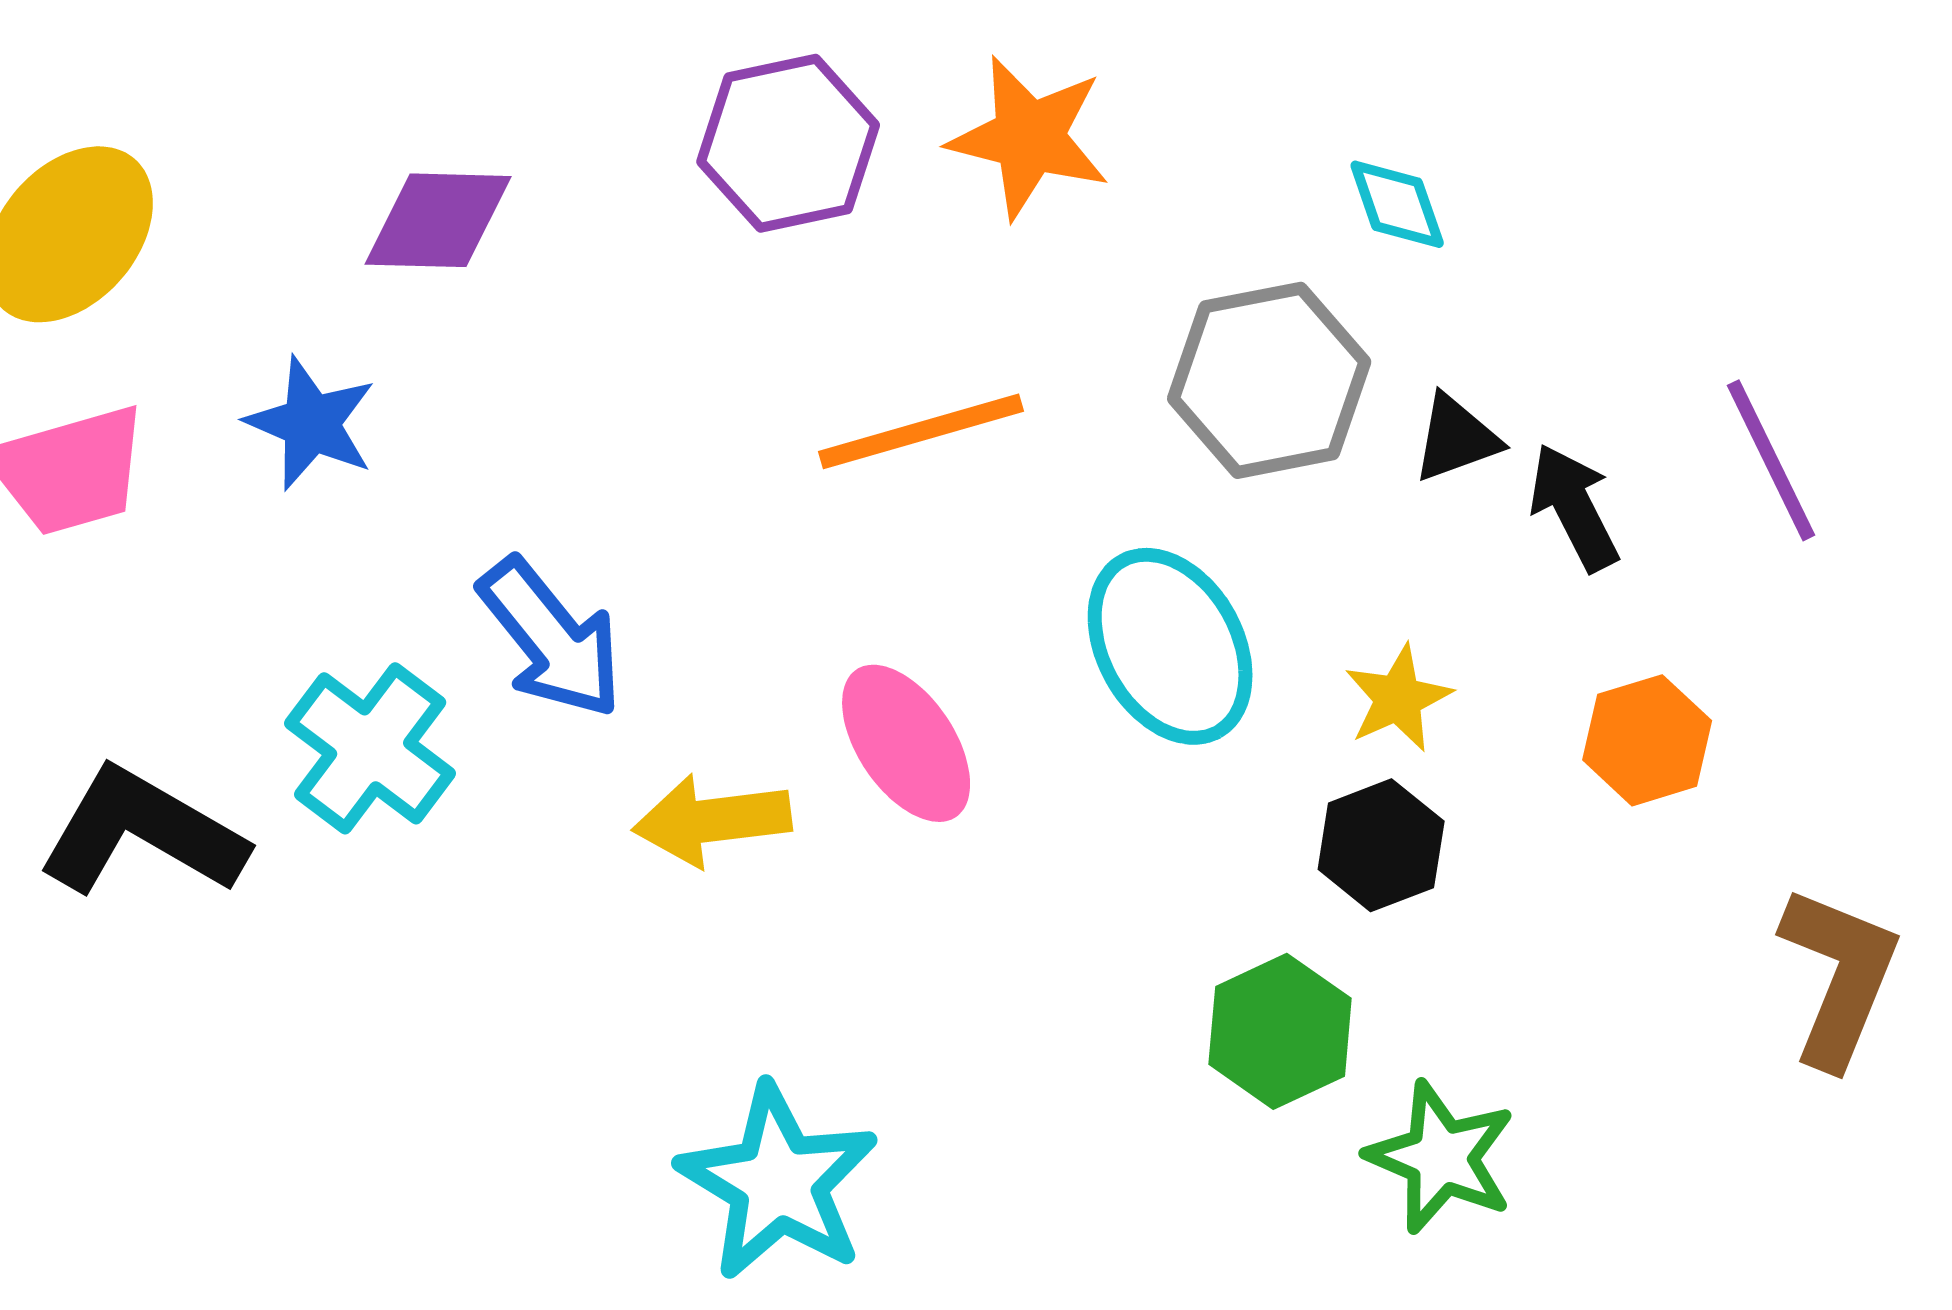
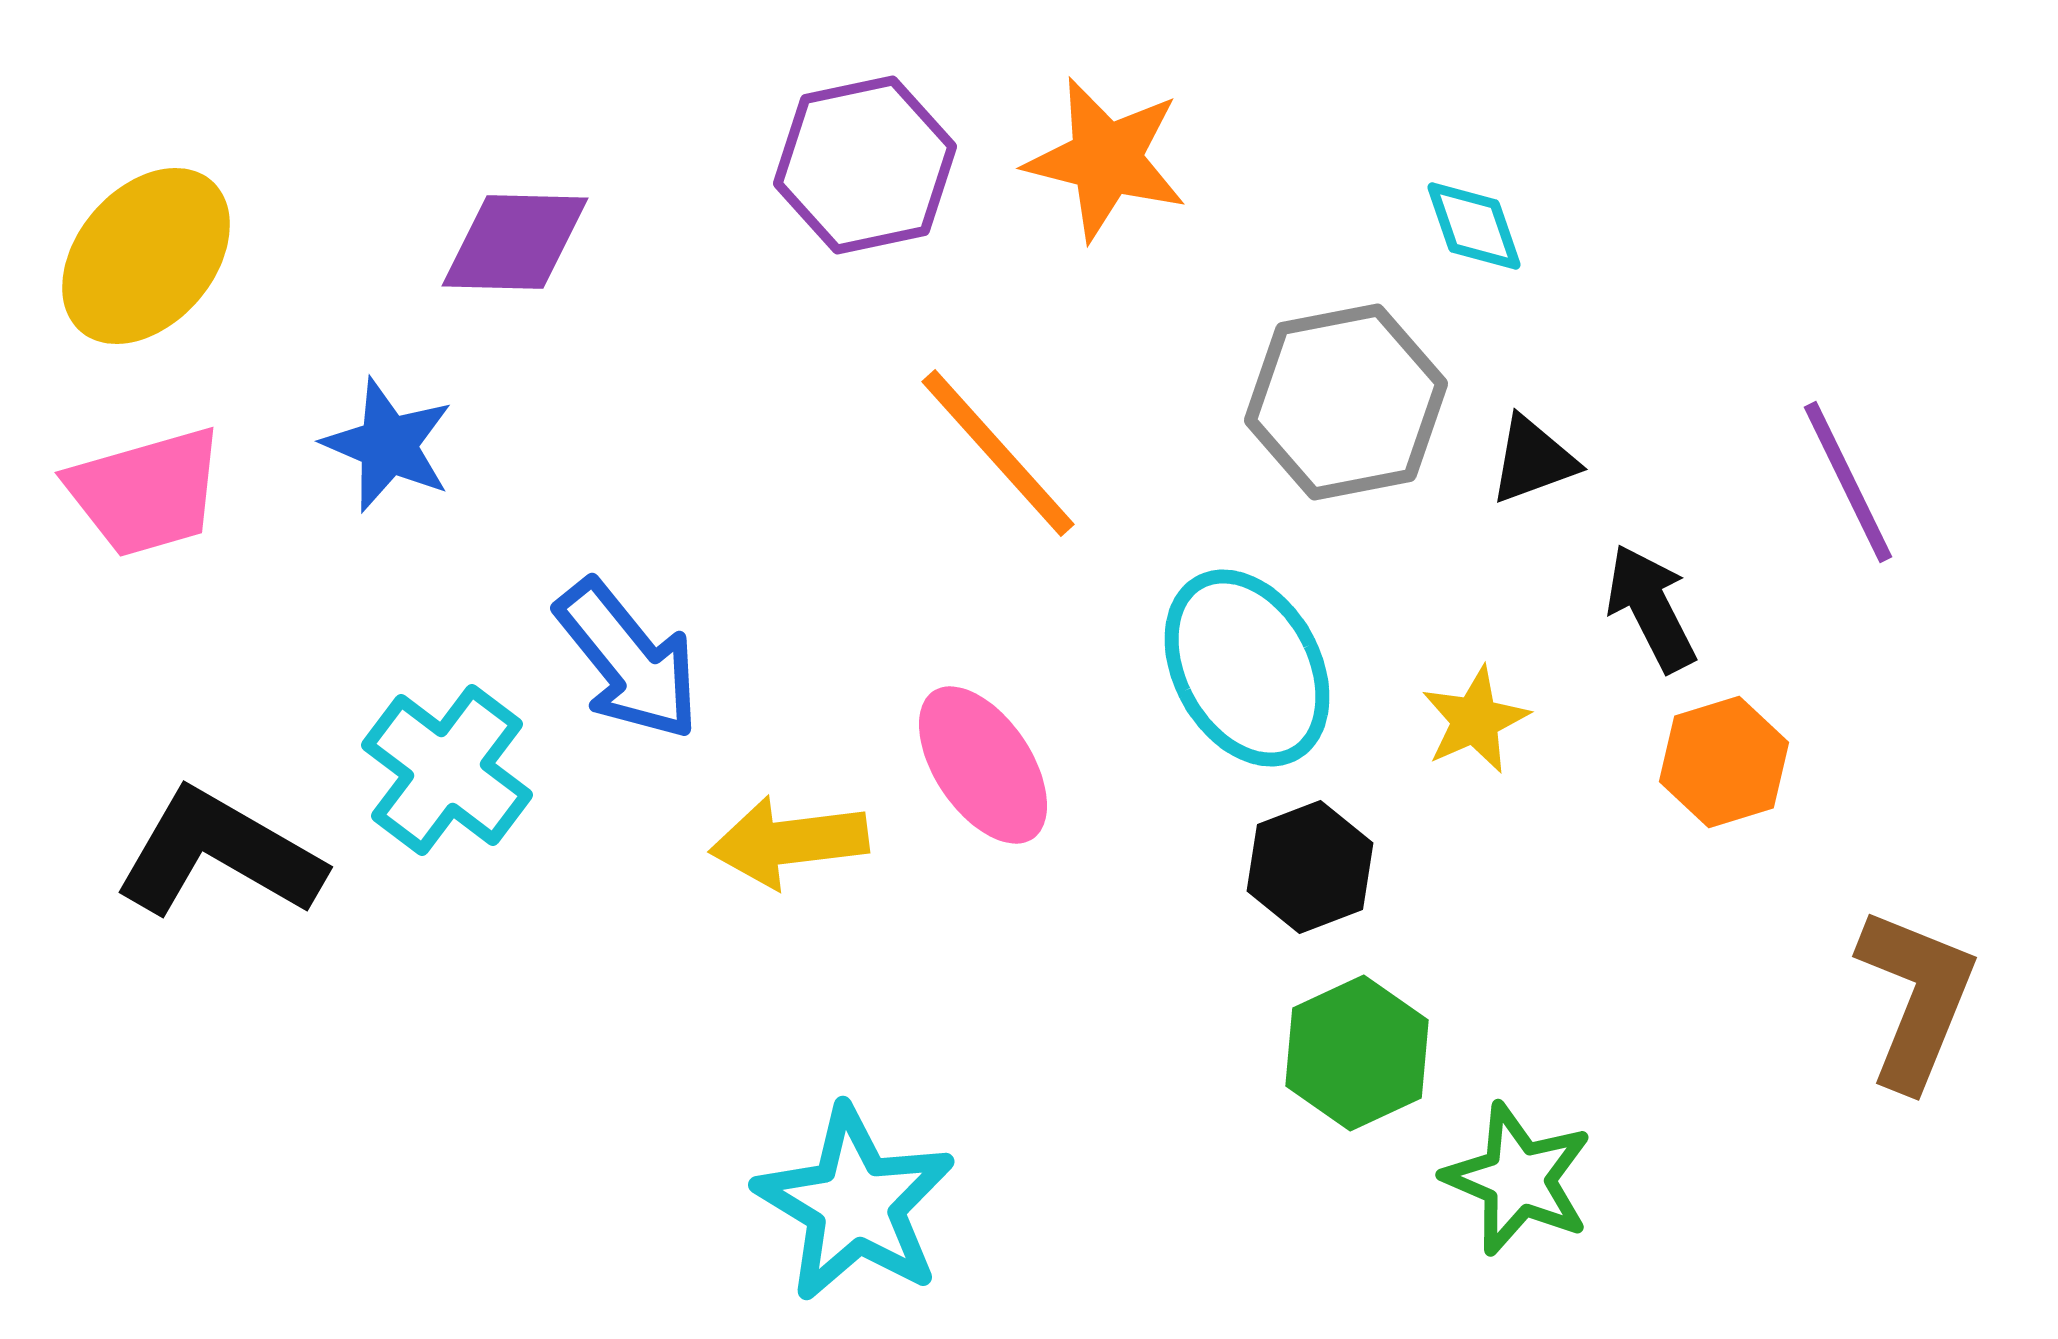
orange line: (921, 431) -> (998, 453), turned 64
black arrow: (1574, 507) -> (1651, 608), moved
black hexagon: (1381, 845) -> (1310, 867), moved

